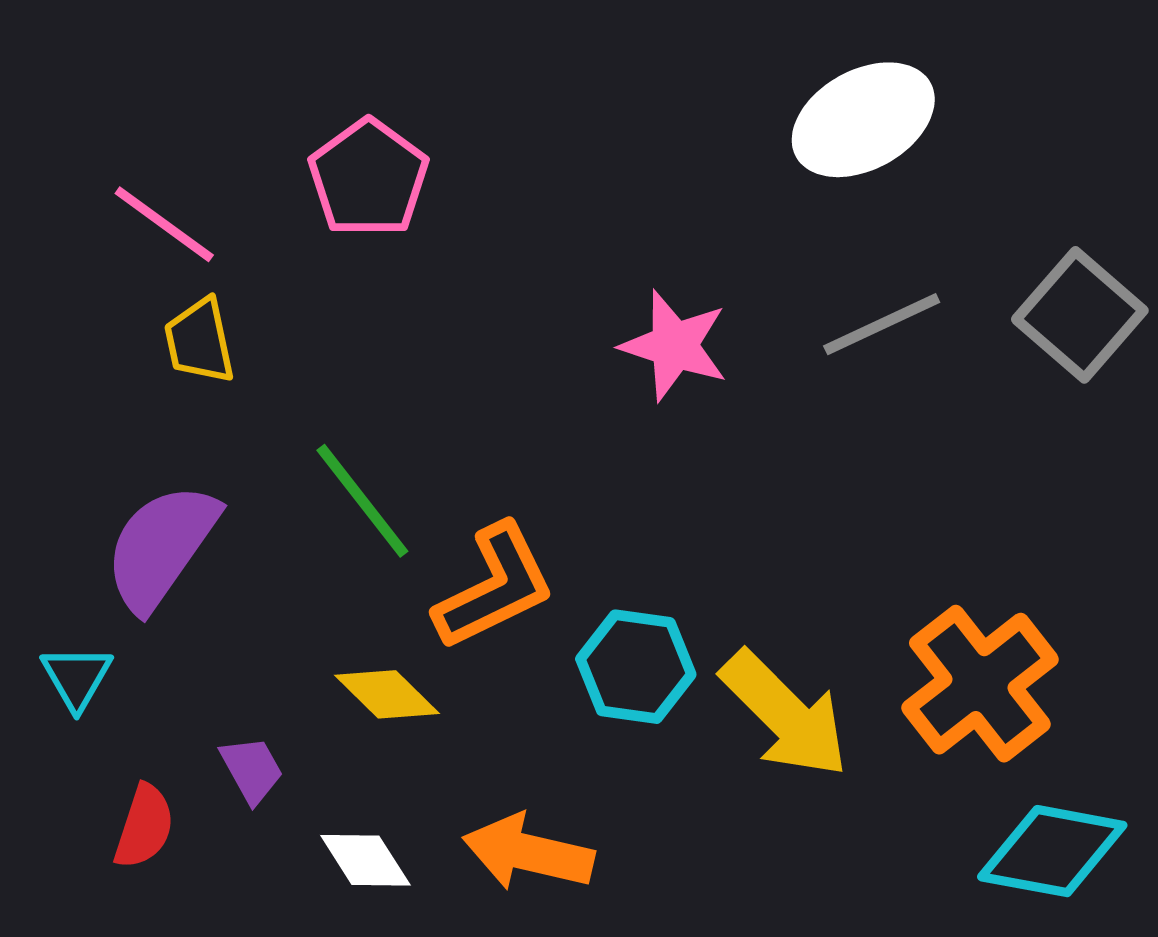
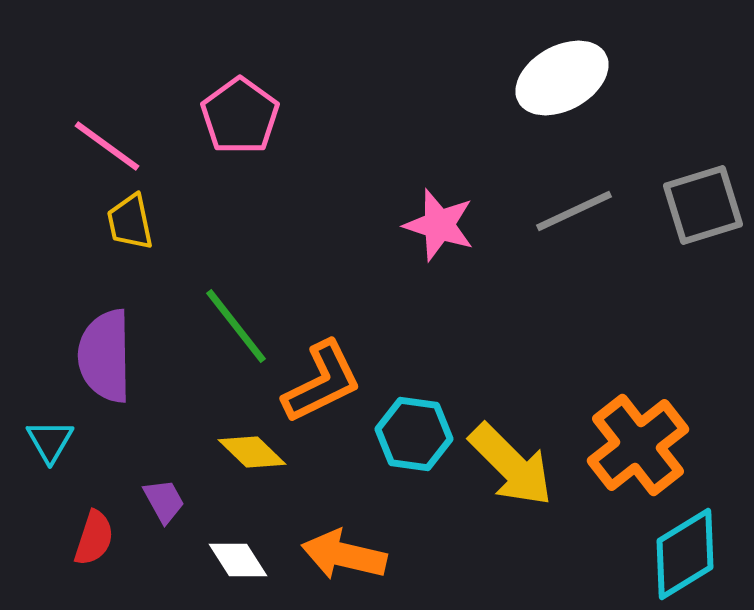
gray square: (1080, 315) -> (703, 205), turned 32
purple semicircle: (161, 547) -> (105, 356), turned -36
cyan diamond: (1052, 851) -> (685, 554), turned -42

